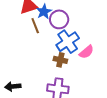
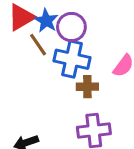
blue cross: (68, 42) -> (72, 59), moved, turned -30

